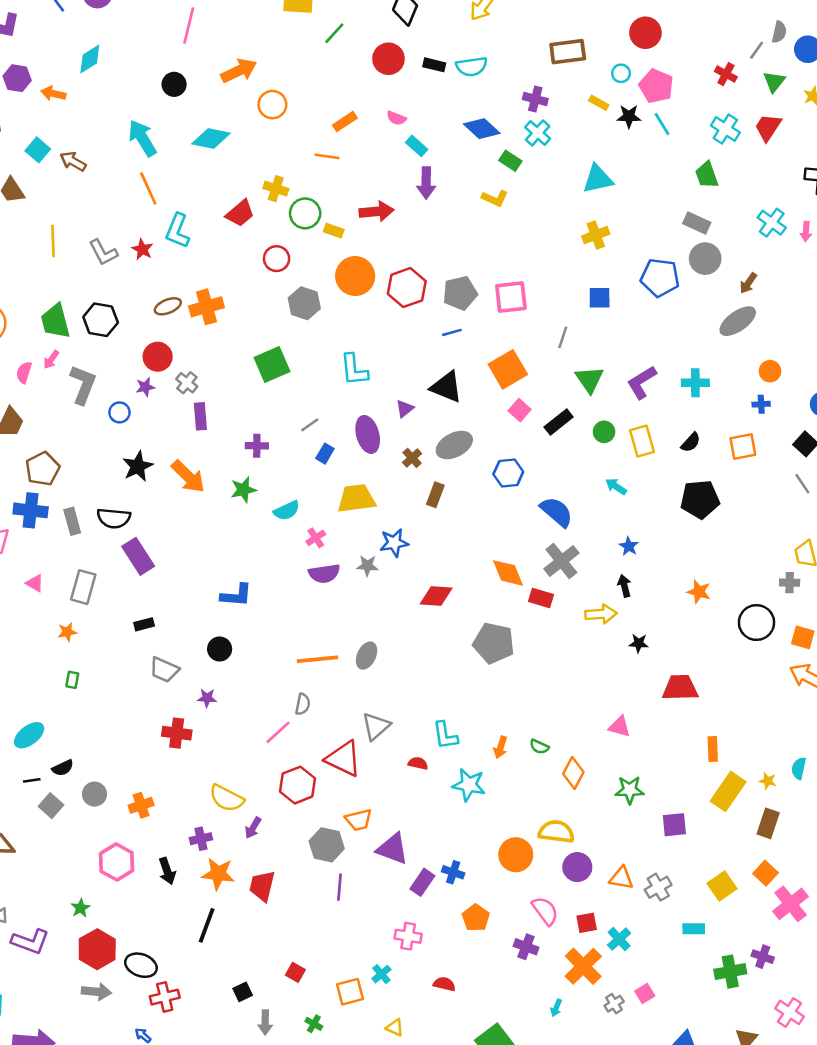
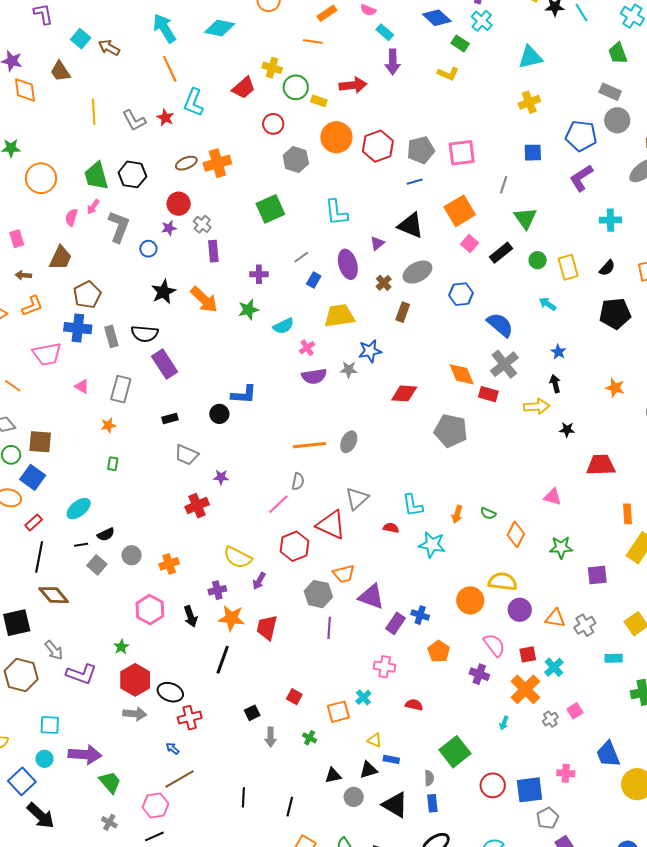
purple L-shape: (642, 382) -> (581, 178), moved
black circle: (220, 649) -> (219, 414), moved
red cross: (177, 733) -> (197, 506), turned -30

